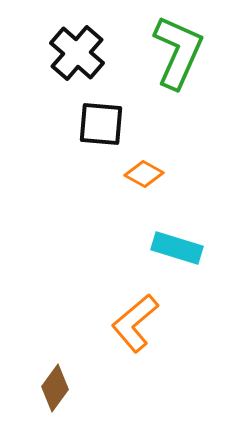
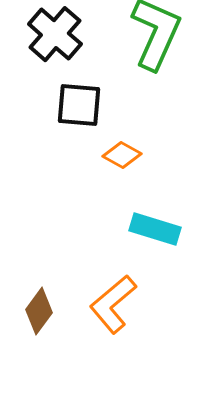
brown diamond: (55, 388) -> (39, 311), moved

